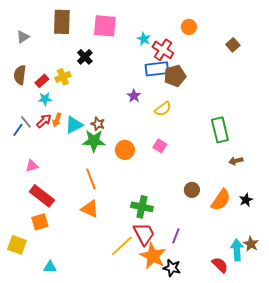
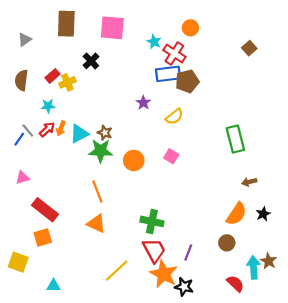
orange circle: (189, 27) -> (190, 28), moved
red rectangle: (42, 81) -> (52, 76), moved
brown arrow: (236, 161) -> (249, 182), moved
pink triangle: (32, 166) -> (22, 178), moved
brown circle: (192, 190) -> (227, 243), moved
yellow line: (122, 246) -> (117, 271), moved

